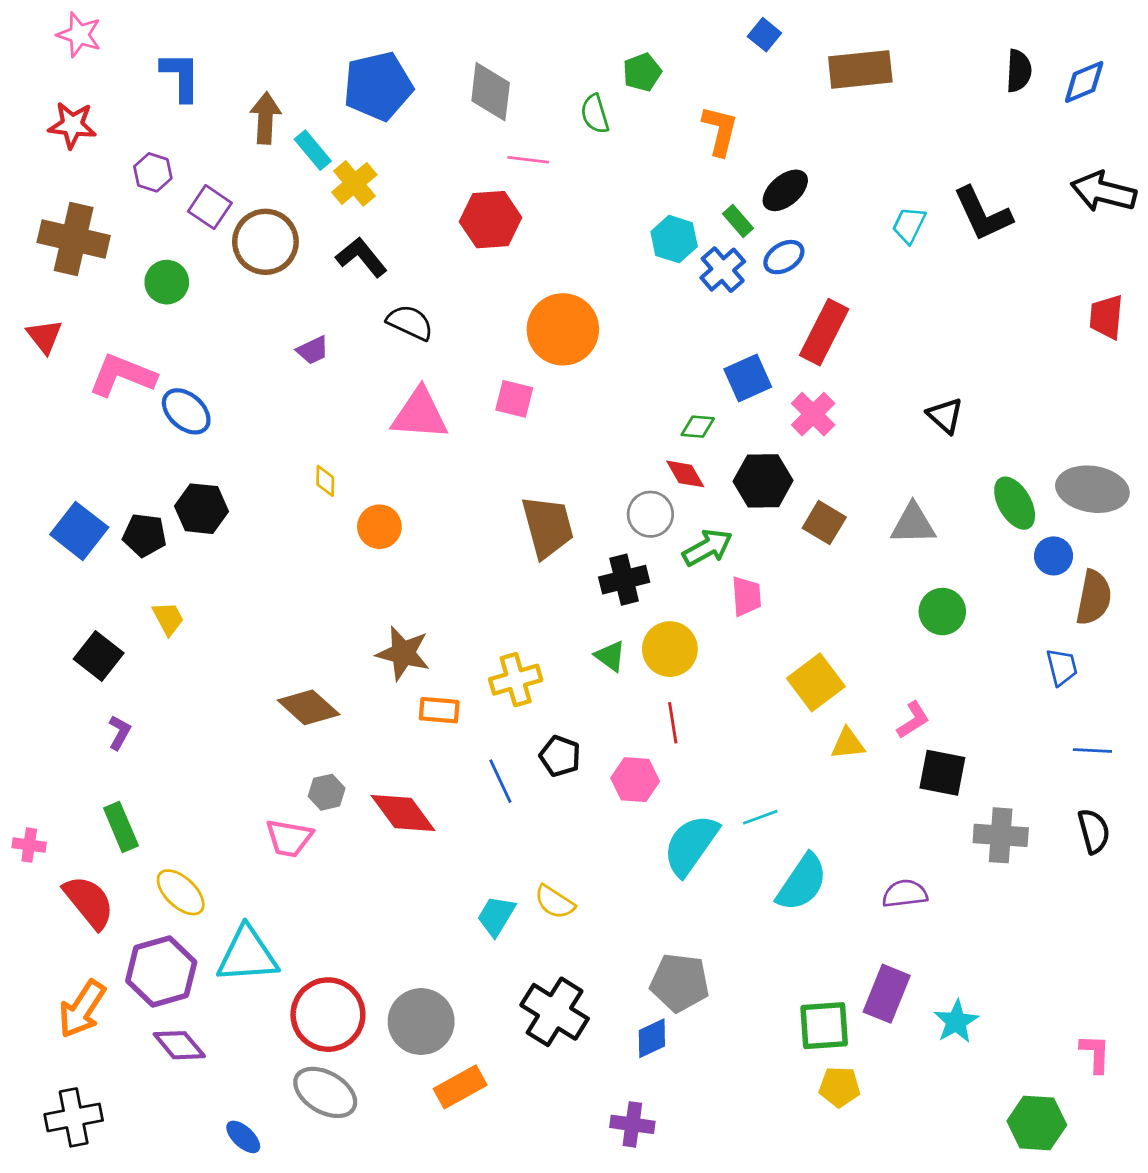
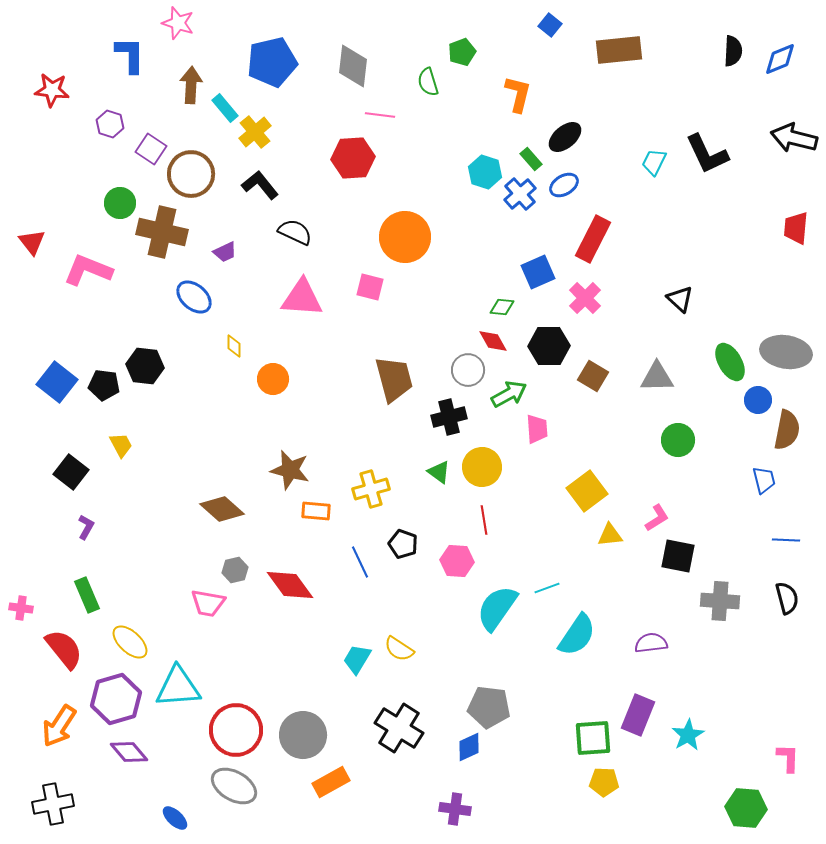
pink star: (79, 35) -> (178, 23), moved
brown cross: (74, 239) -> (162, 232), moved
blue ellipse: (186, 411) -> (194, 297), moved

